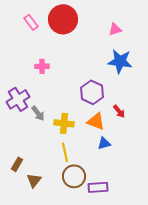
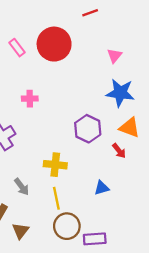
pink triangle: (115, 29) -> (114, 56), turned -32
gray arrow: (38, 113) -> (22, 187), moved
orange triangle: (96, 121) -> (129, 128), moved

